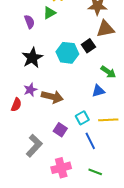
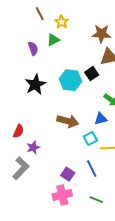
purple star: (30, 90) -> (33, 147), moved
brown arrow: (52, 97) -> (68, 121), moved
cyan square: (82, 118) -> (90, 139), moved
purple square: (60, 130) -> (68, 174), moved
gray L-shape: (34, 146) -> (21, 168), moved

